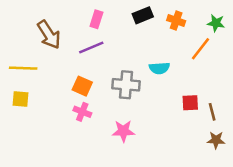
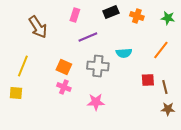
purple line: (91, 48) -> (88, 37), moved
orange line: (201, 49) -> (161, 50), moved
yellow line: (23, 68) -> (23, 66), moved, turned -70
yellow square: (21, 99) -> (16, 93), moved

